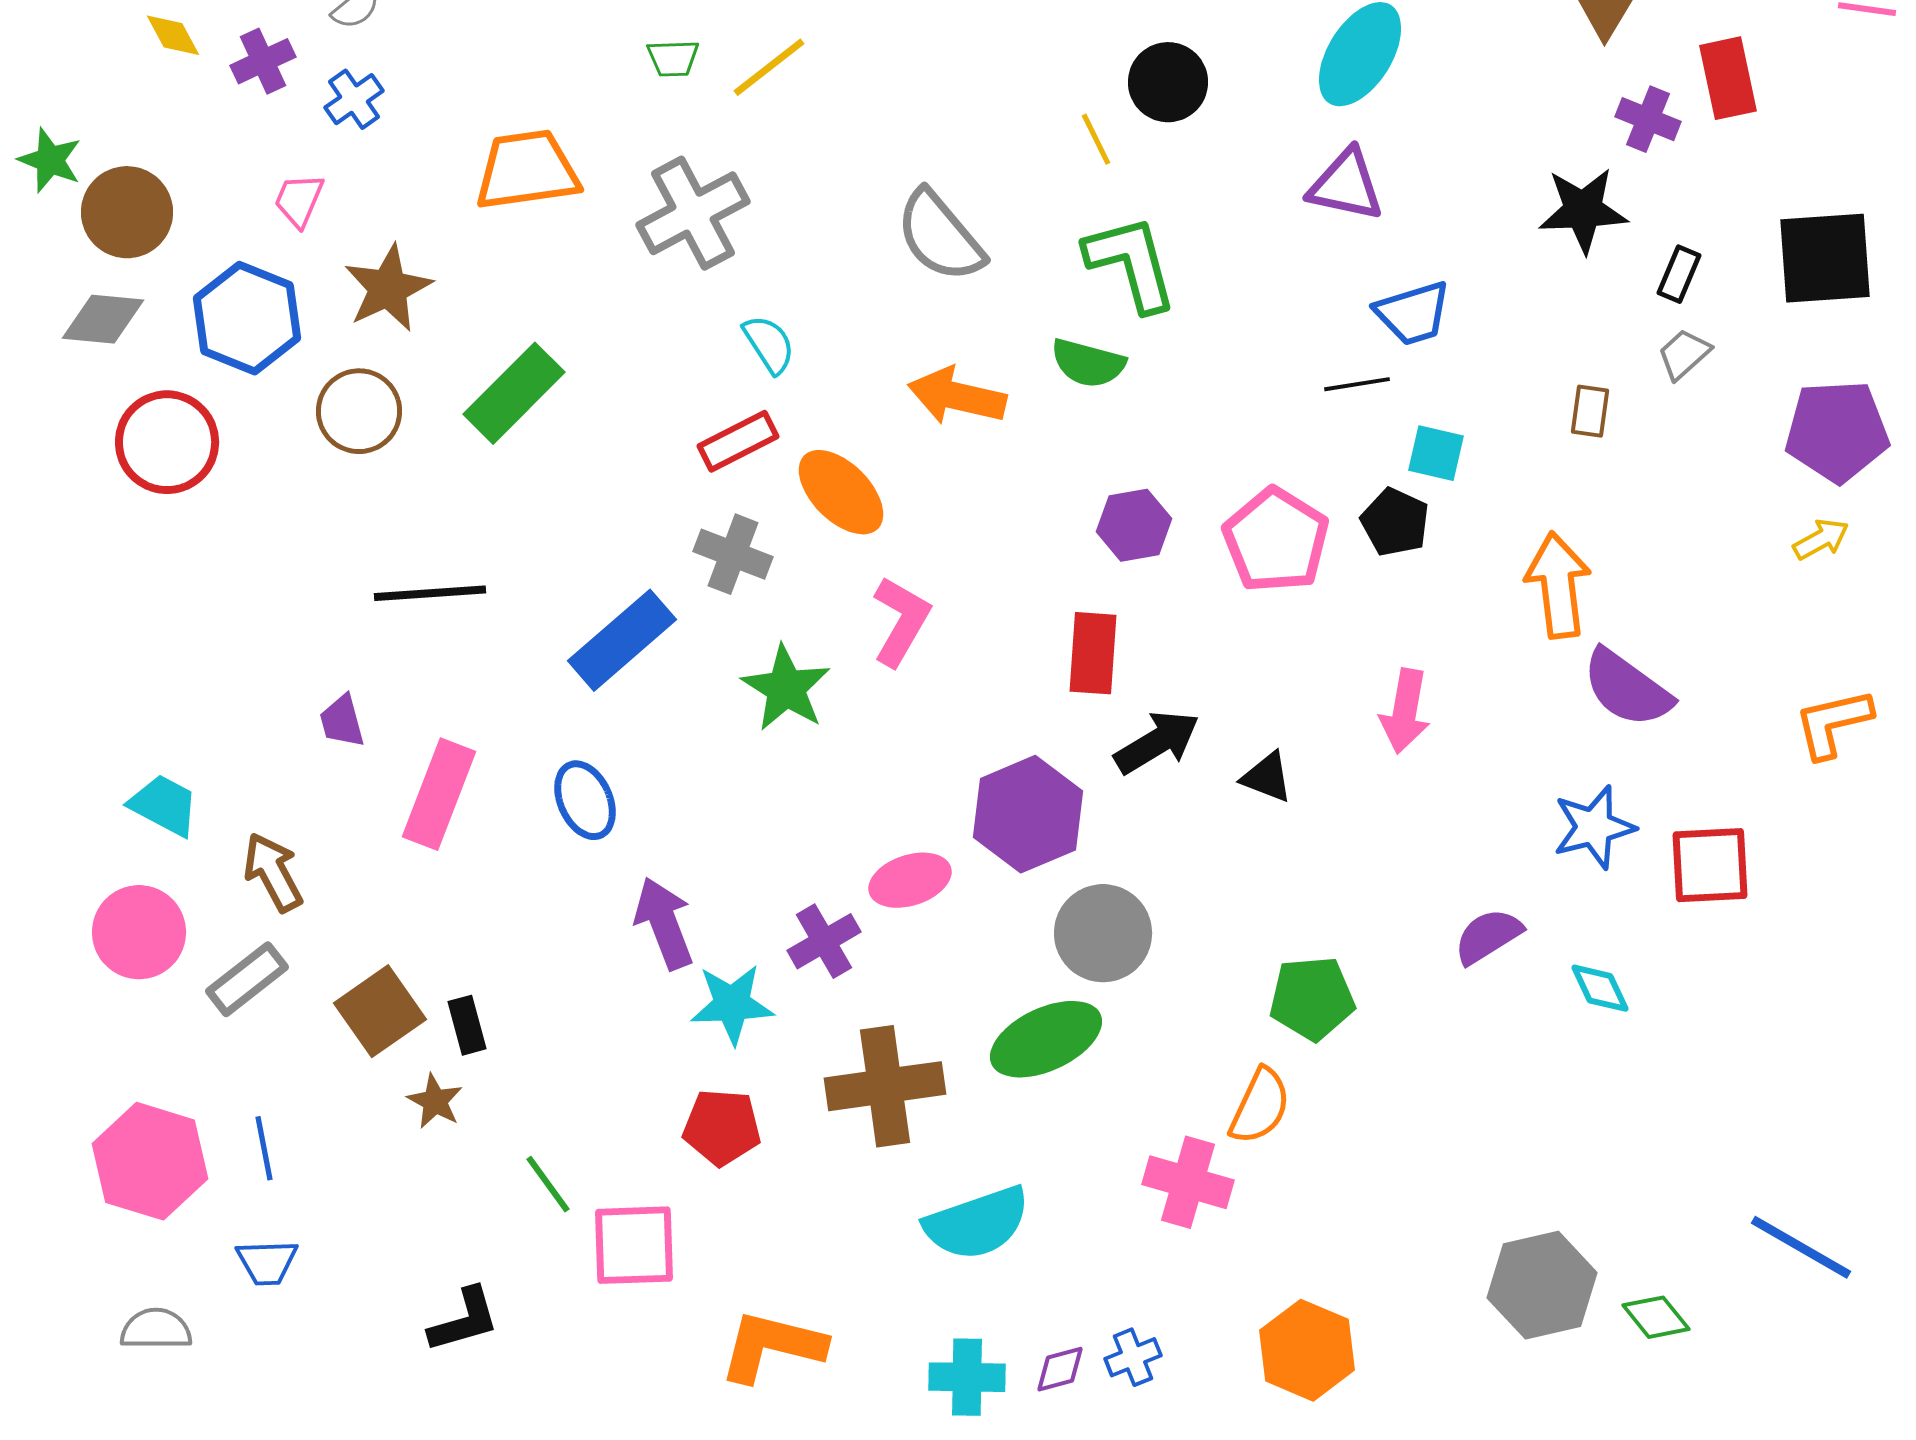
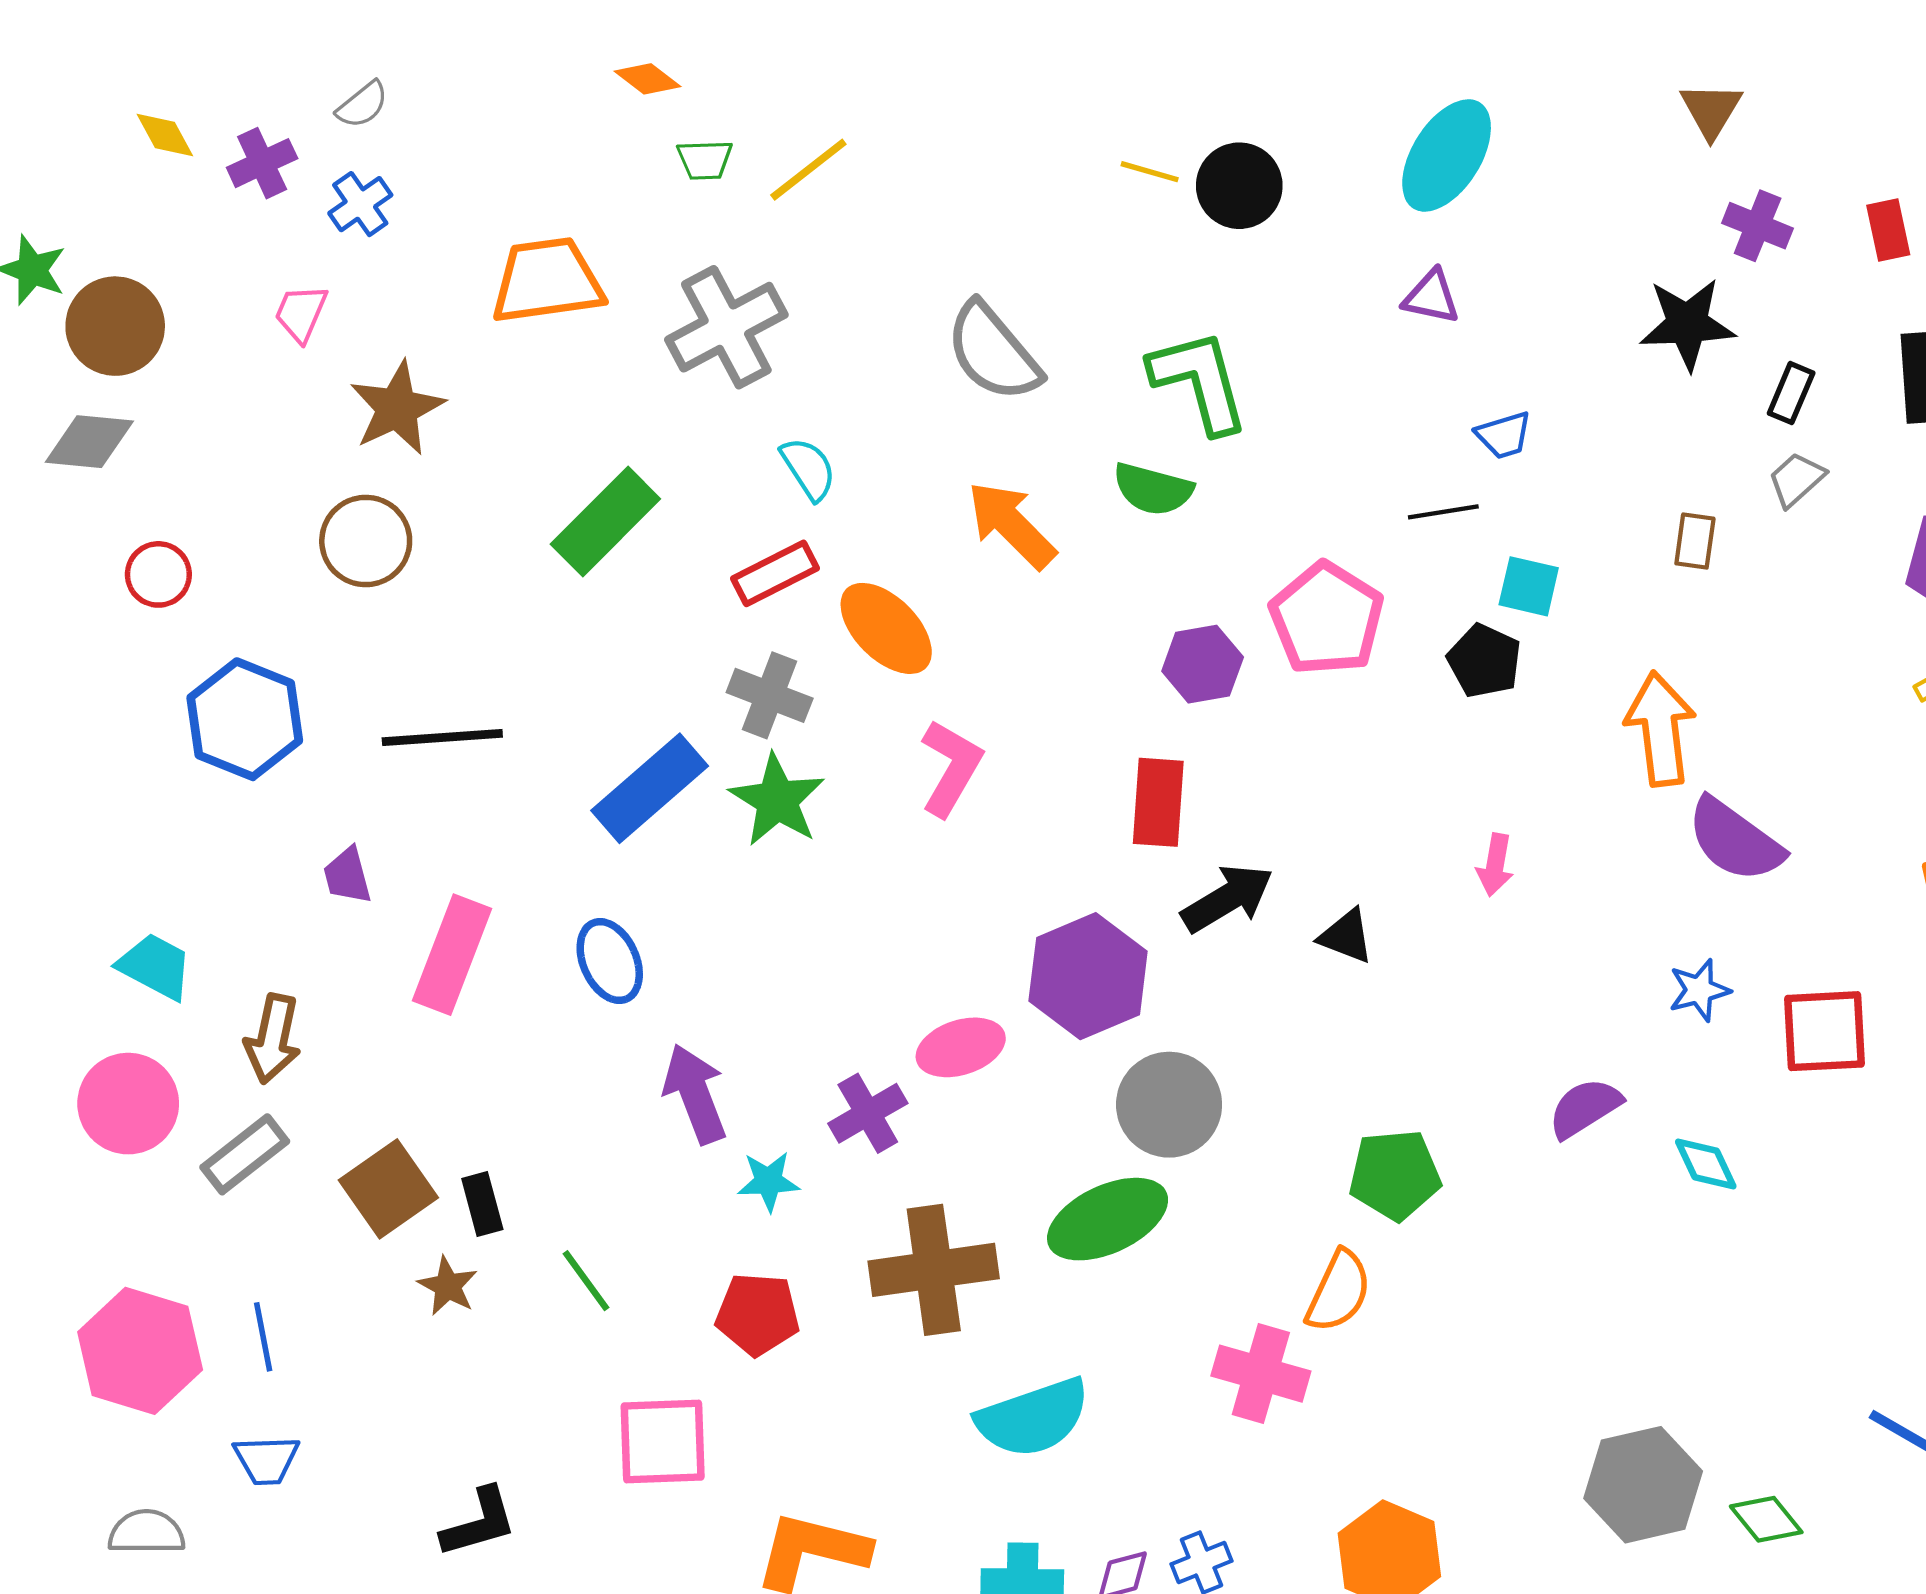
red rectangle: (1728, 78) -> (1888, 230), moved, size x0.7
yellow line: (1096, 139) -> (1150, 172), moved, turned -48
purple triangle: (1346, 185) -> (1431, 297), size x0.7
blue trapezoid: (1413, 313) -> (1504, 435), size x0.7
blue hexagon: (247, 318) -> (245, 719), moved
green rectangle: (514, 393) -> (605, 522), moved
orange arrow: (957, 396) -> (1011, 525), turned 32
red circle: (167, 442) -> (158, 574), size x0.6
pink pentagon: (1276, 540) -> (1327, 619), moved
green star: (786, 688) -> (777, 800), moved
pink arrow: (1405, 711) -> (1495, 865), size x0.7
blue star: (1594, 827) -> (1699, 990), size x0.7
brown arrow: (273, 872) -> (273, 1039), turned -140
cyan star: (732, 1004) -> (768, 1181), size x0.7
green line: (548, 1184) -> (586, 1281), moved

